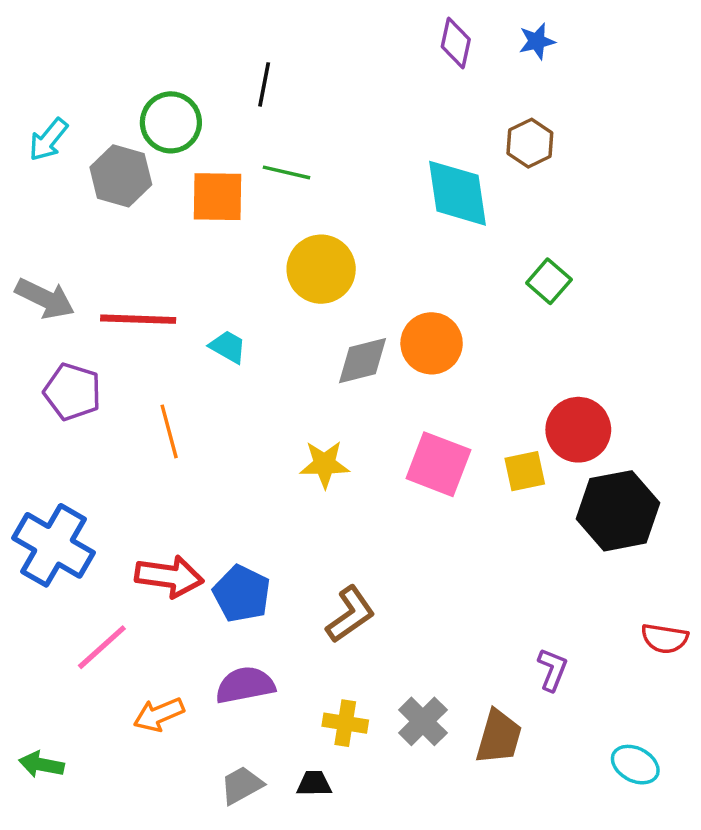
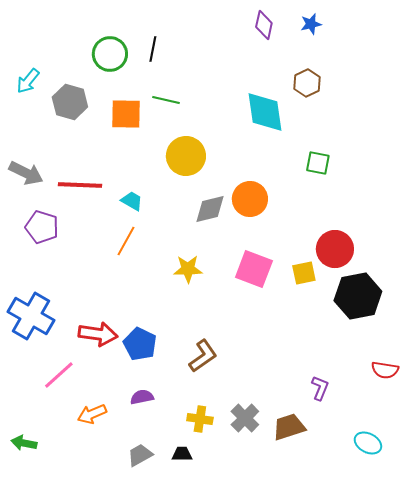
green circle: (171, 122) -> (110, 54), moved
green square: (549, 281) -> (318, 163), turned -30
orange line: (169, 431) -> (126, 241), moved, turned 44
purple semicircle: (245, 685) -> (142, 397), size x0.7
brown trapezoid: (499, 737) -> (289, 427), turned -124

